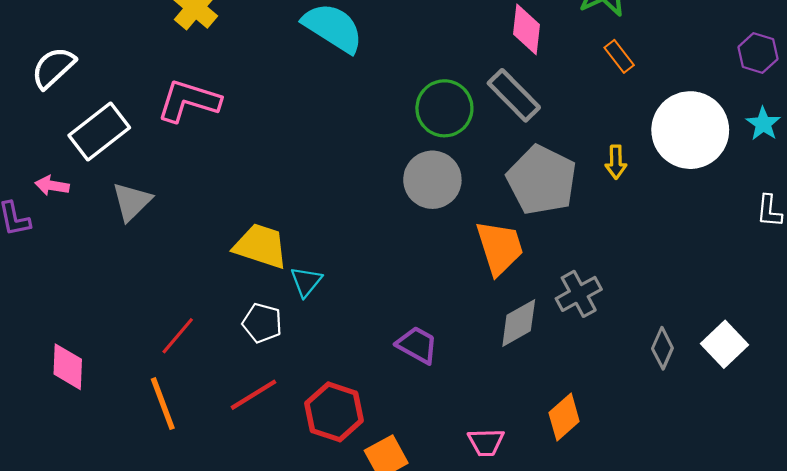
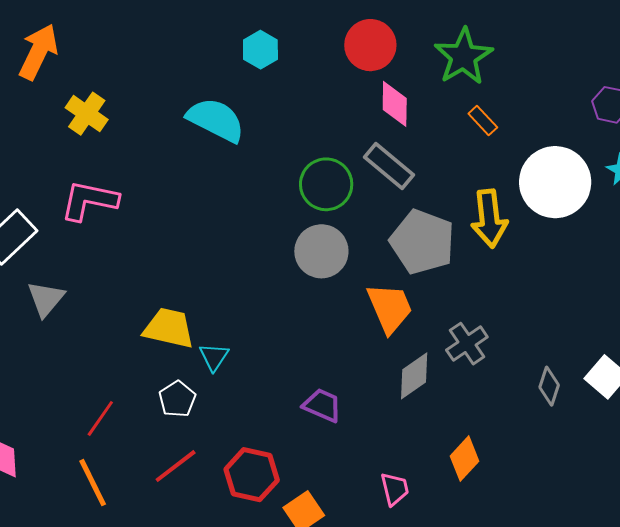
yellow arrow: (616, 162) -> (489, 218), size x1.8
white pentagon: (262, 323) -> (177, 399), turned 30
pink trapezoid: (486, 442) -> (395, 489), turned -96

